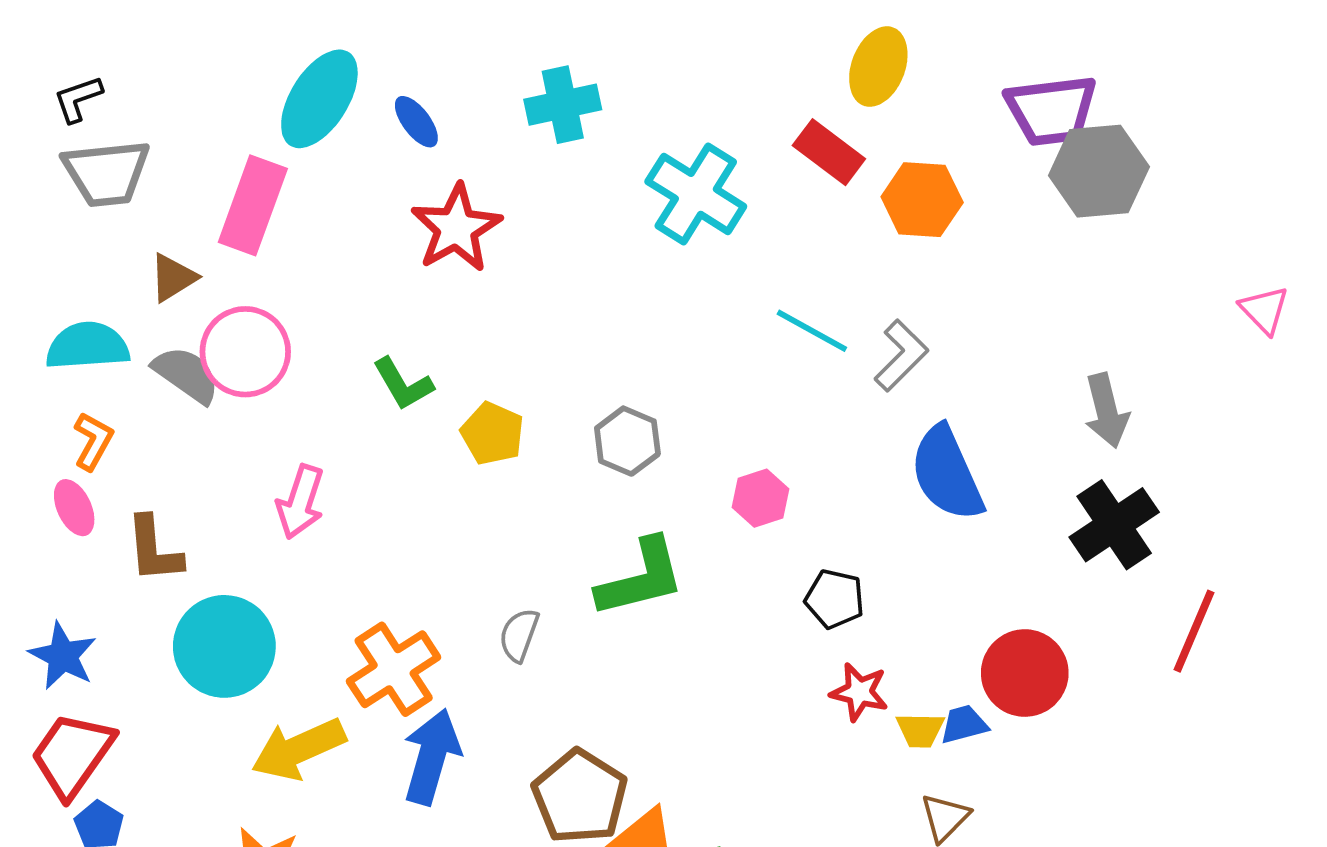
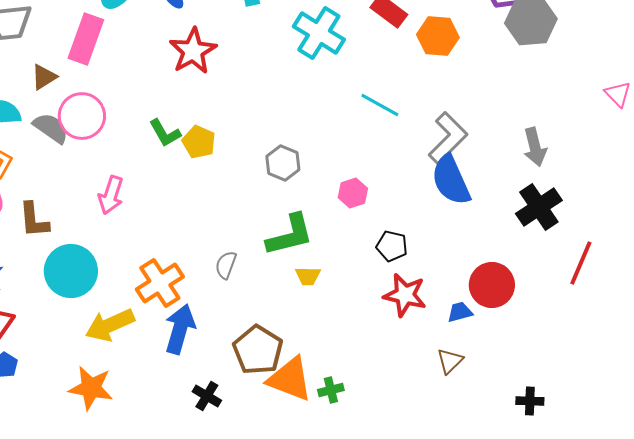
gray L-shape: (901, 356) -> (448, 138), moved, size x1.4
yellow pentagon: (492, 433) -> (199, 142), moved
red star: (859, 692) -> (405, 295), size x1.4
yellow trapezoid: (920, 730) -> (308, 276), moved

